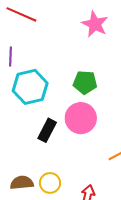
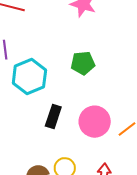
pink circle: (81, 118) -> (95, 122), moved

